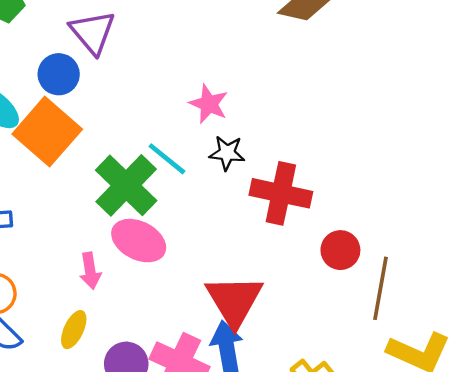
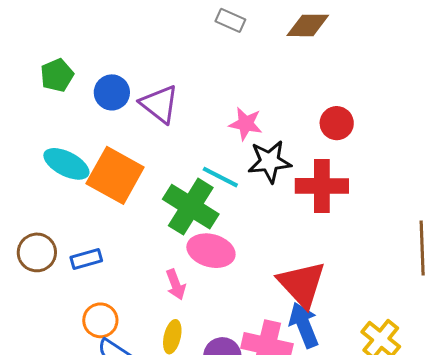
purple triangle: (92, 32) -> (160, 104), moved
blue circle: (59, 74) -> (112, 92), moved
black star: (227, 153) -> (270, 162), size x1.4
red circle: (340, 250) -> (337, 123), moved

